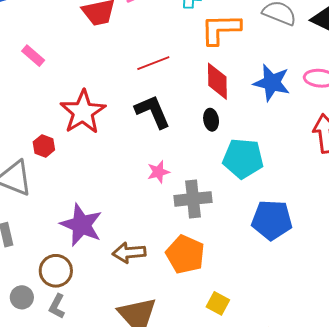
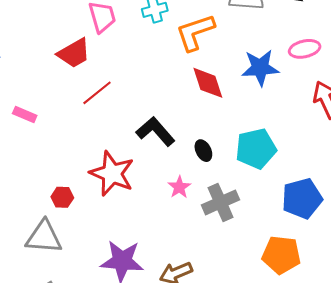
red line: (153, 63) -> (97, 93), moved
red star: (83, 112) -> (112, 173), moved
black ellipse: (211, 120) -> (203, 151), moved
orange pentagon: (185, 254) -> (281, 255), moved

